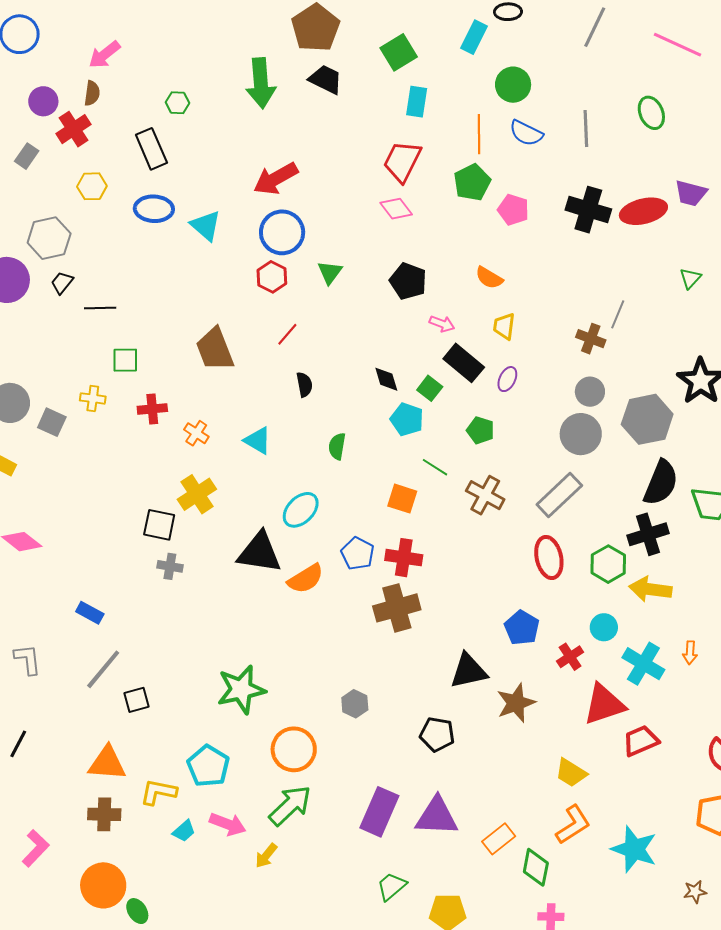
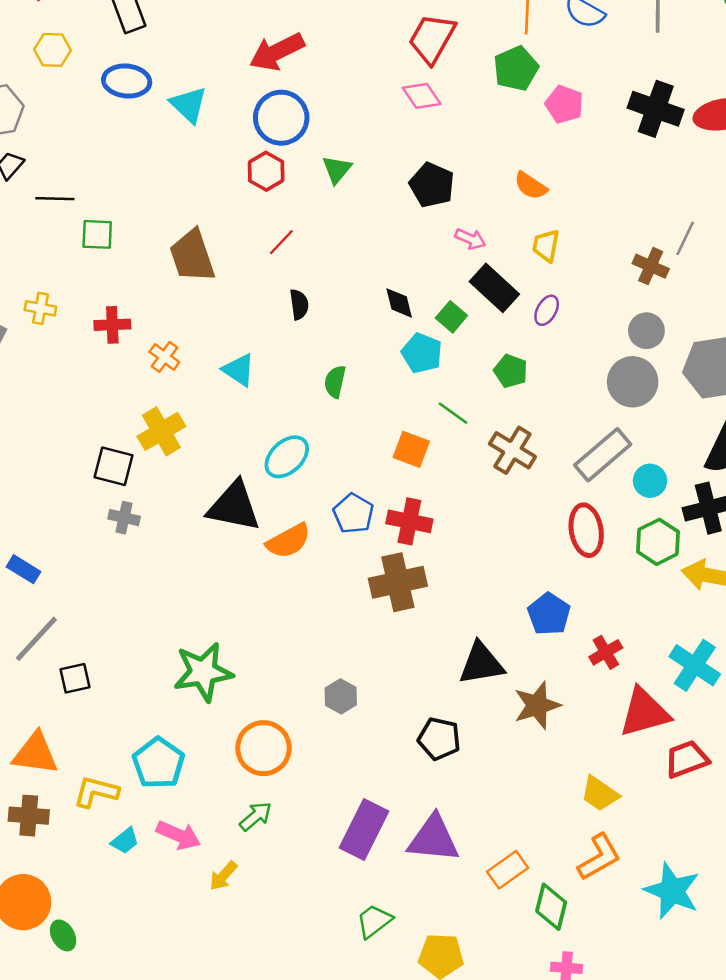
green square: (125, 360) -> (97, 234), moved
cyan circle: (604, 627) -> (650, 481), moved
green arrow: (290, 806) -> (256, 816), size x0.6

